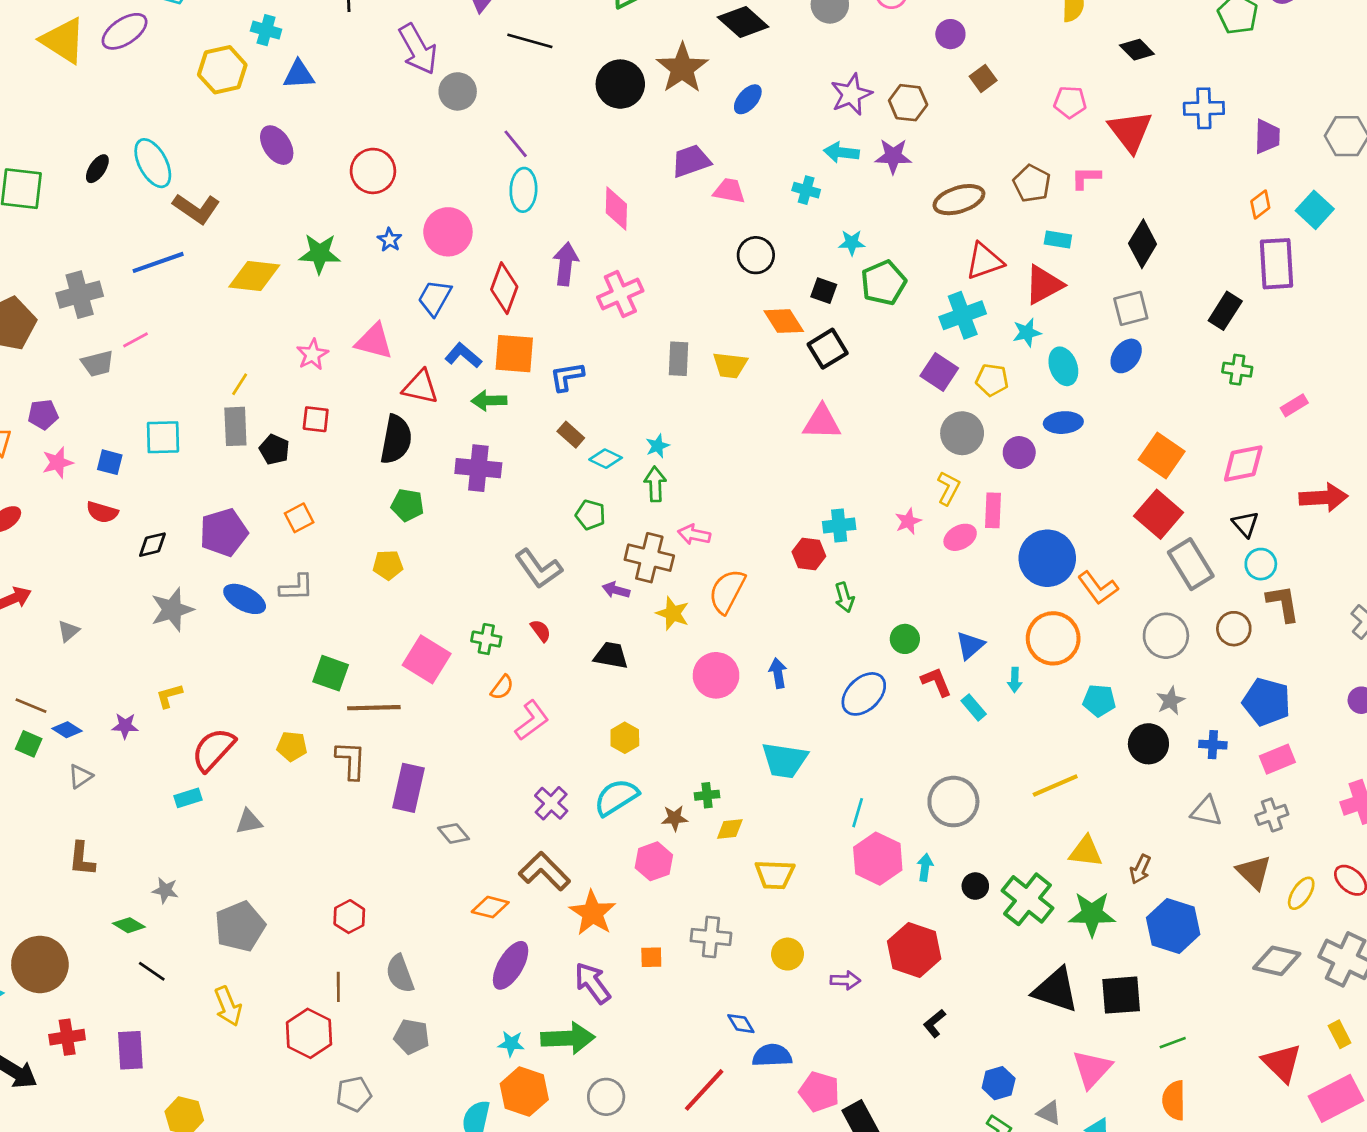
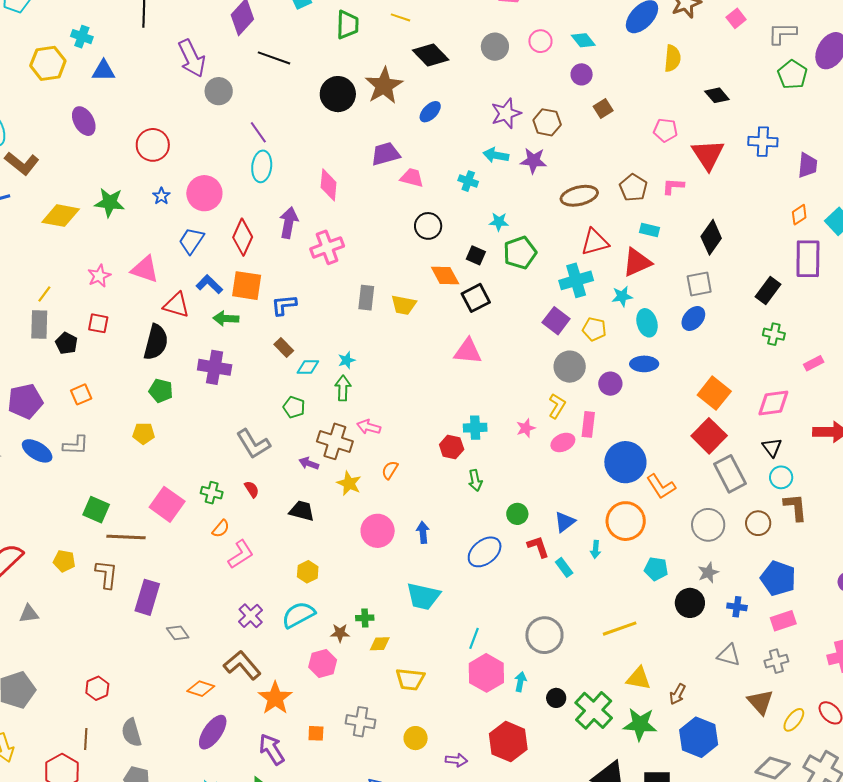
cyan diamond: (606, 459) -> (308, 367), turned -30
orange semicircle: (727, 591) -> (390, 470), size x0.6

